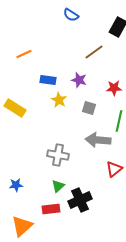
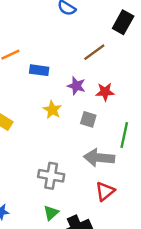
blue rectangle: (48, 80) -> (39, 70), moved
red star: (114, 88) -> (105, 92), moved
red triangle: (114, 169) -> (105, 191), moved

